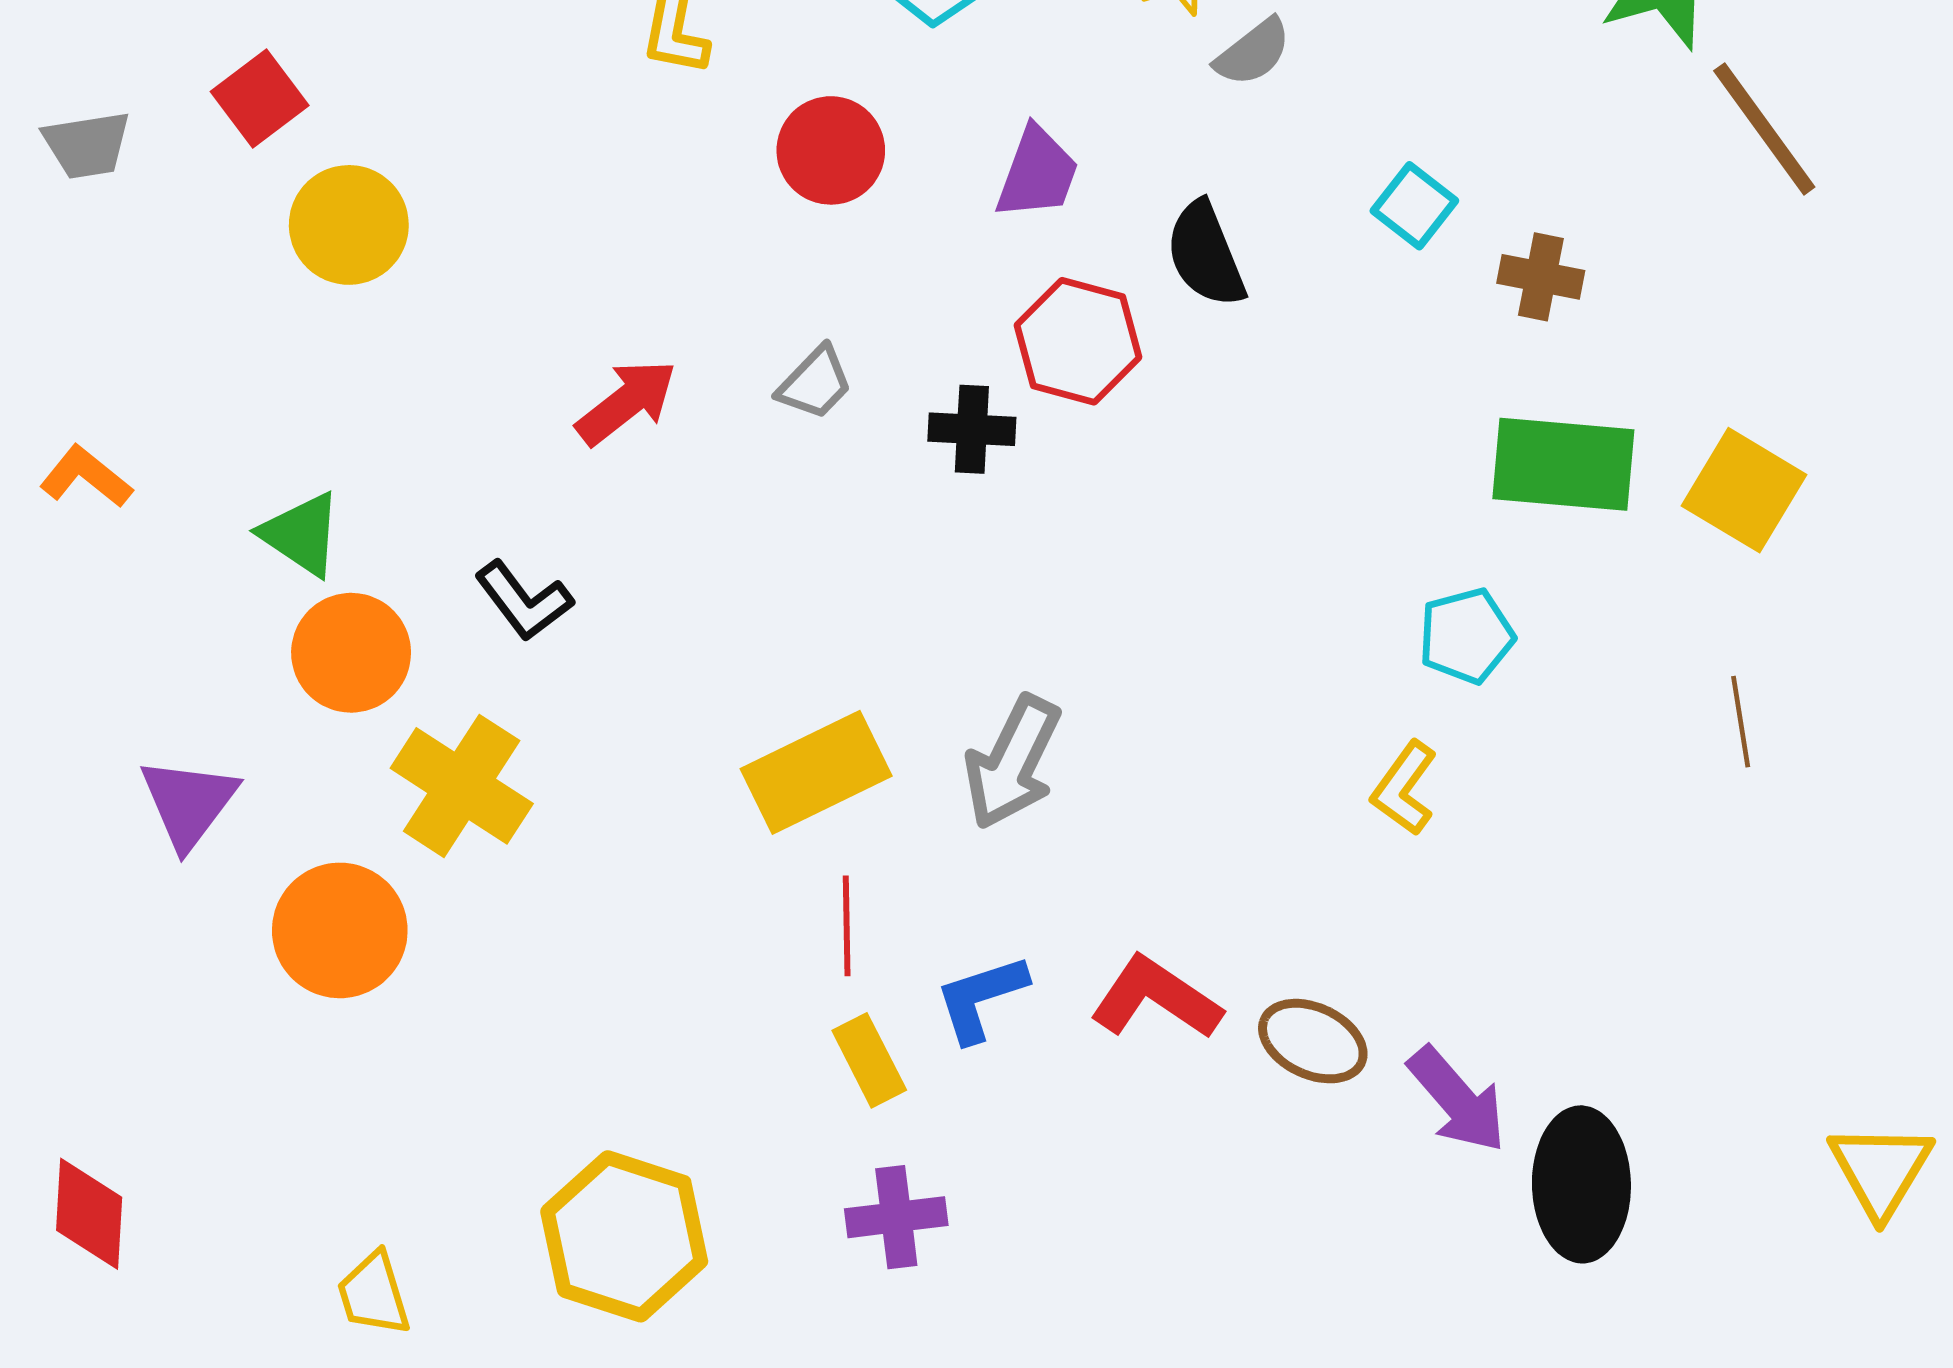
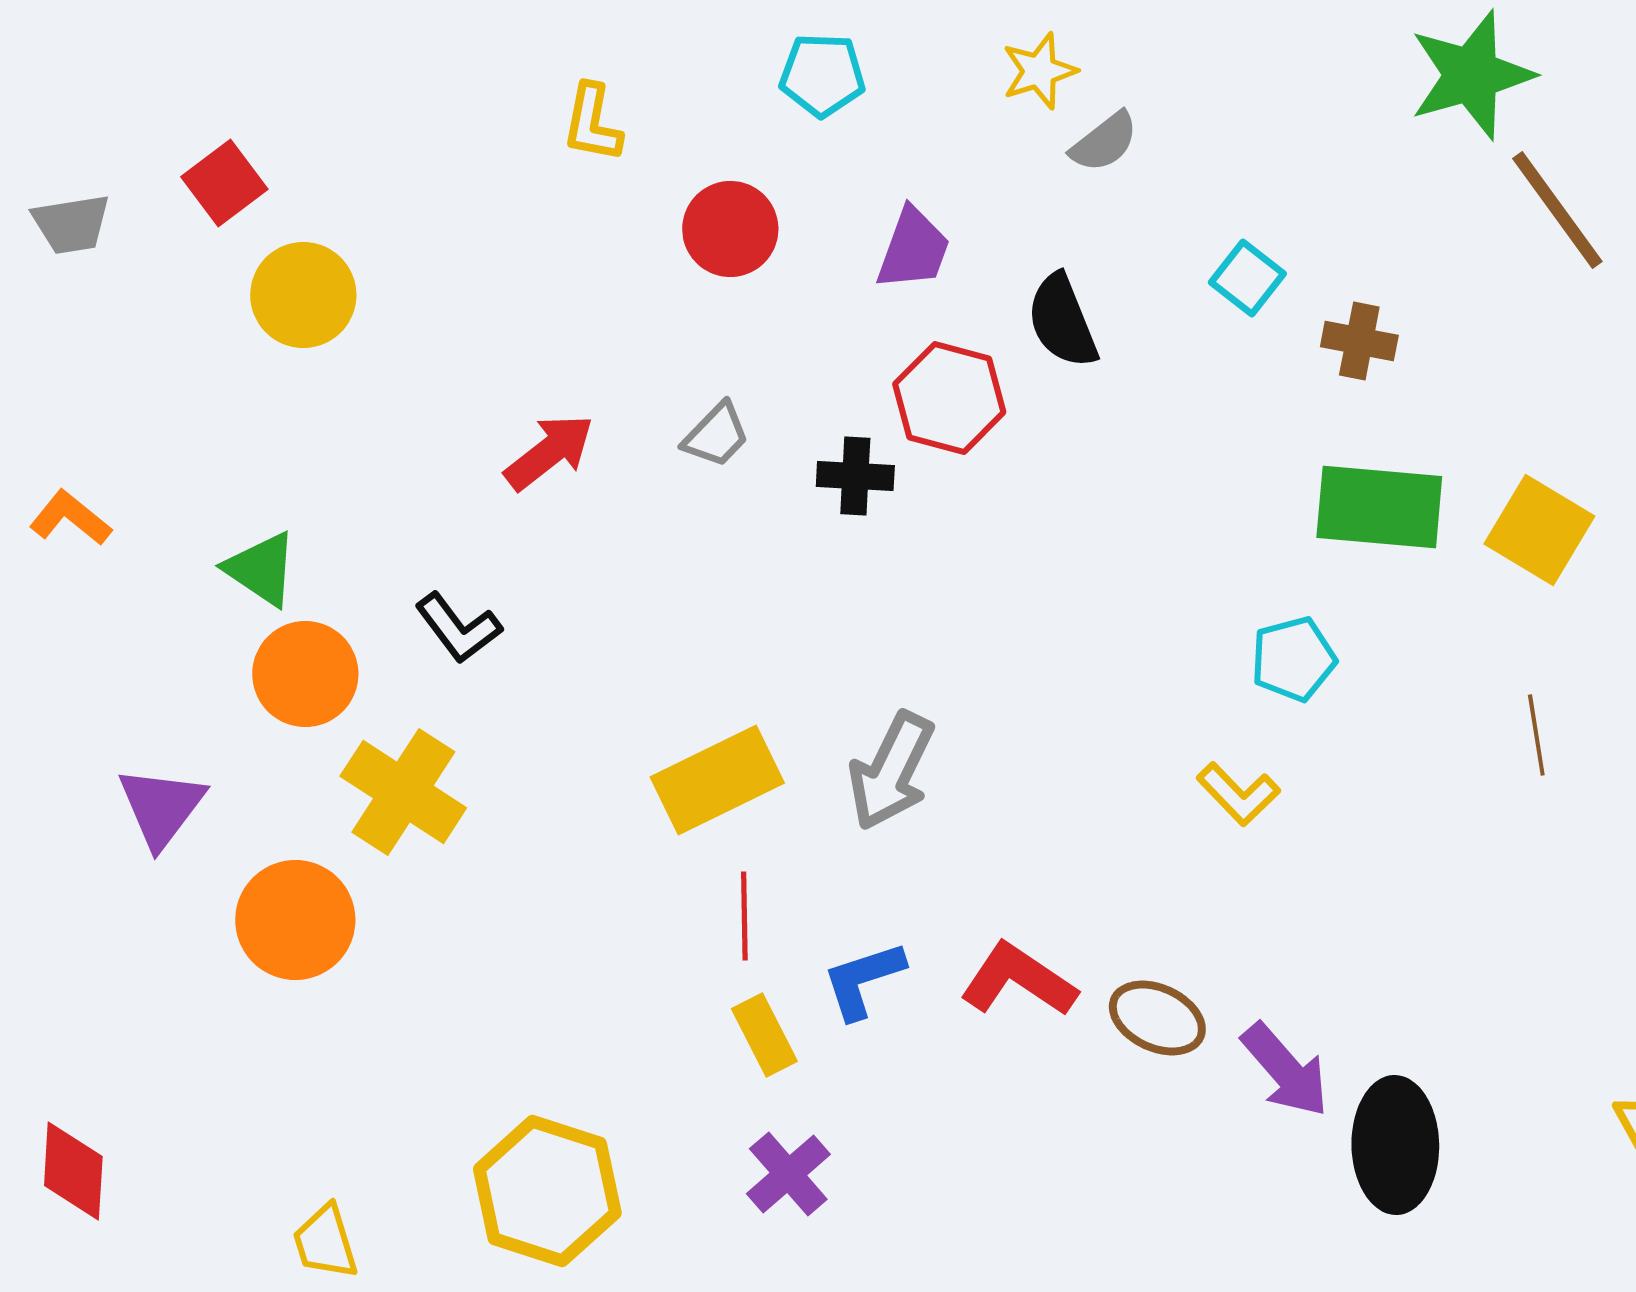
yellow L-shape: (1404, 788) -> (1238, 794), turned -80
purple cross: (896, 1217) -> (788, 1174), turned -34

